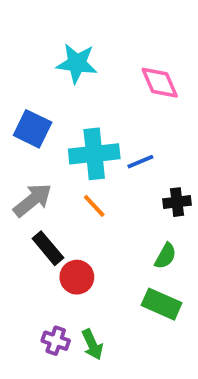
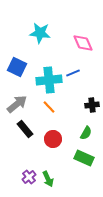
blue line: (140, 162) -> (73, 73), moved
red circle: (77, 277) -> (53, 139), moved
purple cross: (56, 341) -> (29, 177), turned 32

